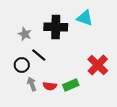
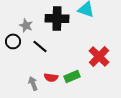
black circle: (22, 65) -> (13, 41), moved
gray arrow: (32, 84) -> (33, 83), moved

